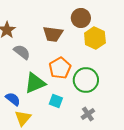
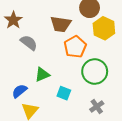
orange pentagon: (60, 68) -> (75, 47), moved
green triangle: (35, 83) -> (42, 75), size x0.7
blue semicircle: (13, 99) -> (20, 91), turned -77

